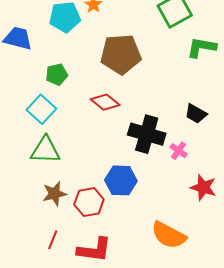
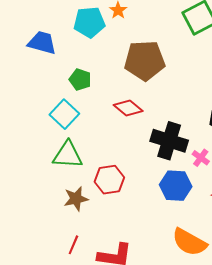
green pentagon: (57, 74) -> (80, 80), turned 30
blue hexagon: (121, 180) -> (176, 186), moved
red hexagon: (89, 202) -> (109, 180), moved

